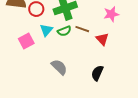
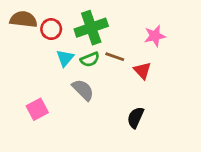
pink square: (26, 41) -> (37, 109), moved
gray semicircle: (59, 67) -> (83, 90), moved

